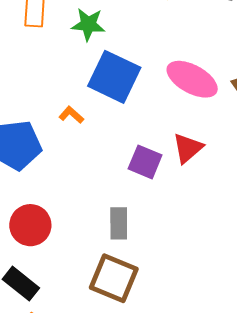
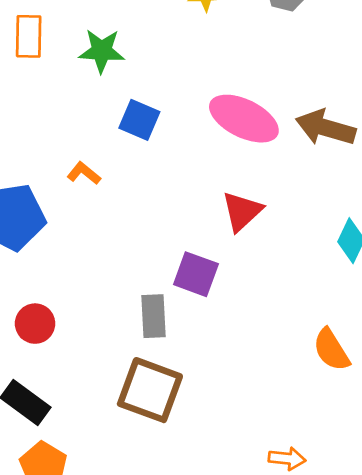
blue square: (114, 77) -> (139, 120), size x0.6
purple square: (145, 162) -> (196, 274), moved
red circle: (30, 225) -> (35, 324), size x0.7

